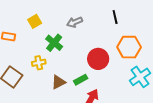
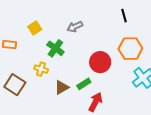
black line: (115, 17) -> (124, 16), moved
yellow cross: (39, 63) -> (41, 69), turned 32

